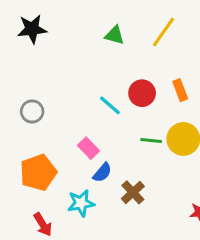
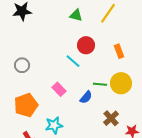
red circle: (142, 93) -> (86, 45), moved
blue semicircle: (102, 173) -> (86, 97), moved
brown cross: (133, 192) -> (111, 118), moved

